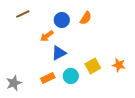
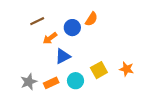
brown line: (23, 14) -> (37, 21), moved
blue circle: (62, 20) -> (72, 28), moved
gray star: (14, 83) -> (29, 82), moved

